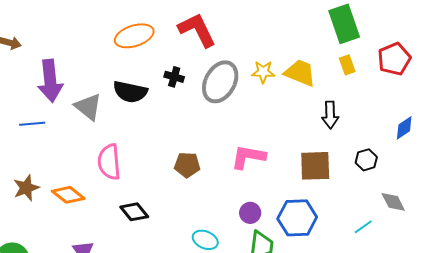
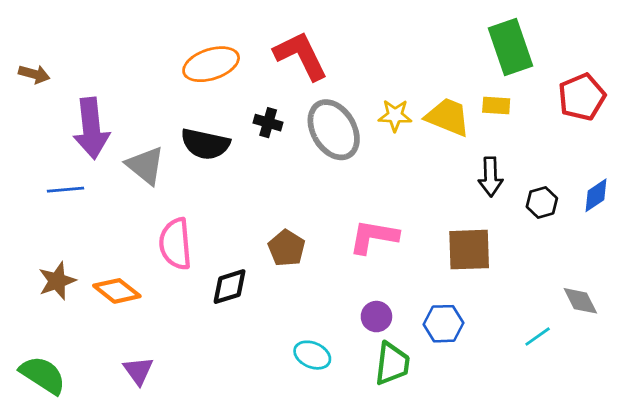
yellow rectangle: (347, 65) -> (496, 106), moved, turned -66
gray ellipse: (220, 82) -> (334, 130), turned -60
black hexagon: (366, 160) -> (542, 202), moved
brown pentagon: (187, 165) -> (287, 248), turned 30
black diamond: (134, 212) -> (230, 287), moved, turned -68
blue hexagon: (297, 218) -> (443, 324), size x0.7

